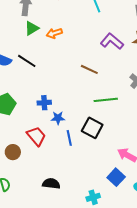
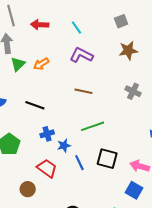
purple L-shape: (112, 41) -> (81, 55), moved
black line: (27, 61) -> (35, 105), moved
green line: (106, 100) -> (93, 126), moved
black square: (92, 128) -> (107, 159), moved

